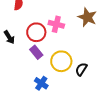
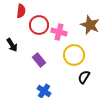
red circle: (36, 32) -> (39, 25), moved
yellow circle: (61, 61) -> (74, 55), moved

